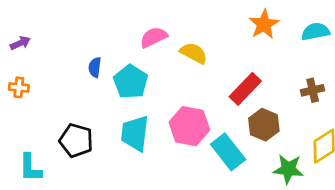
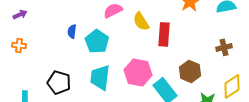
yellow semicircle: (194, 53) -> (141, 21), turned -150
red rectangle: (245, 89) -> (164, 34), moved, turned -40

